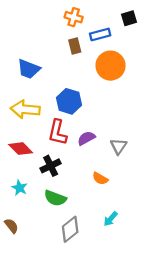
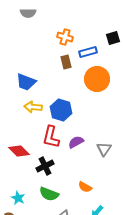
yellow arrow: (25, 109) -> (33, 107), moved, size x0.7
orange semicircle: (100, 179) -> (85, 187), moved
cyan star: (19, 188) -> (18, 198), moved

